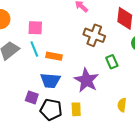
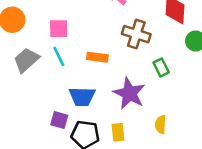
orange rectangle: (54, 56) -> (97, 57), moved
yellow semicircle: (122, 105) -> (161, 124), moved

